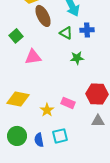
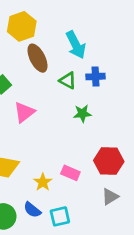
pink triangle: (33, 57) -> (24, 112), turned -30
gray triangle: (98, 121) -> (110, 197), turned -32
blue semicircle: (39, 140) -> (32, 210), moved, turned -40

